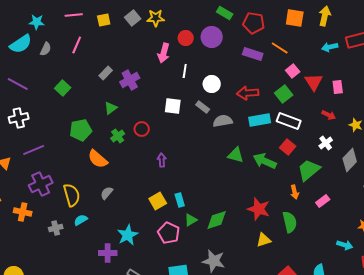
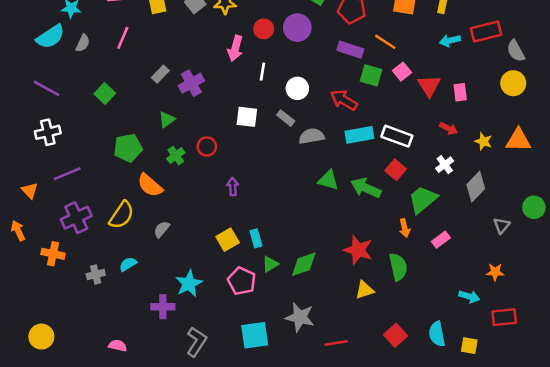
red arrow: (248, 93) -> (344, 100), turned 35
green square: (284, 94) -> (371, 75), moved, turned -36
yellow semicircle: (72, 195) -> (122, 215), moved, turned 50

